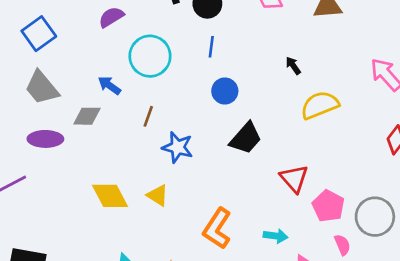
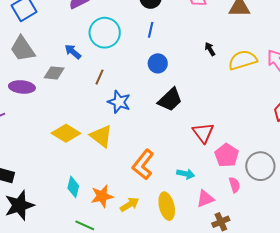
yellow semicircle: (320, 105) -> (243, 60), moved
yellow triangle: (158, 195) -> (101, 136), size x1.4
yellow diamond: (110, 196) -> (66, 133), turned -36

